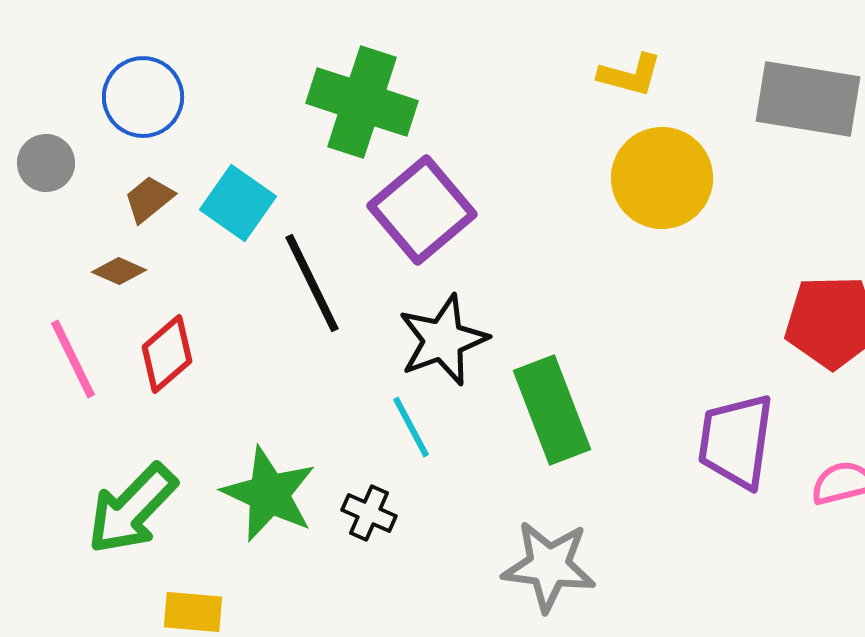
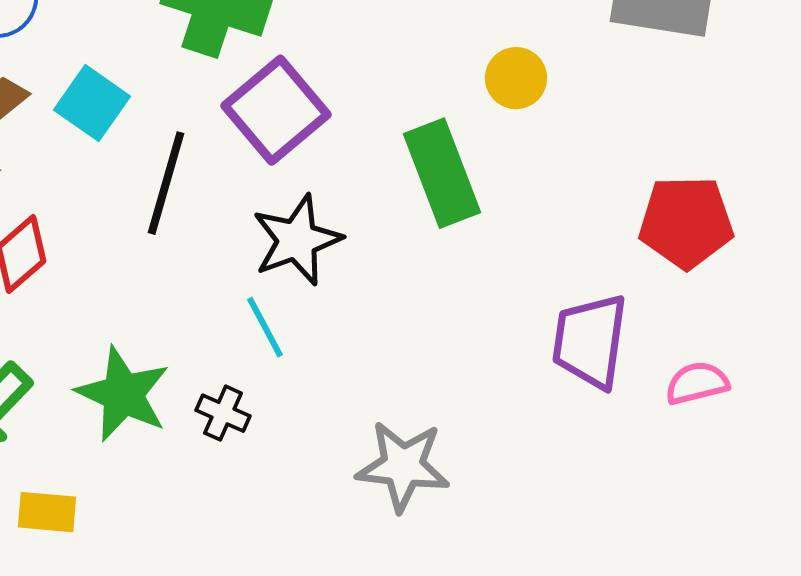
yellow circle: (662, 178) -> (516, 78), size x0.6
black line: (312, 283) -> (166, 183), turned 42
green rectangle: (552, 410) -> (442, 173), moved

